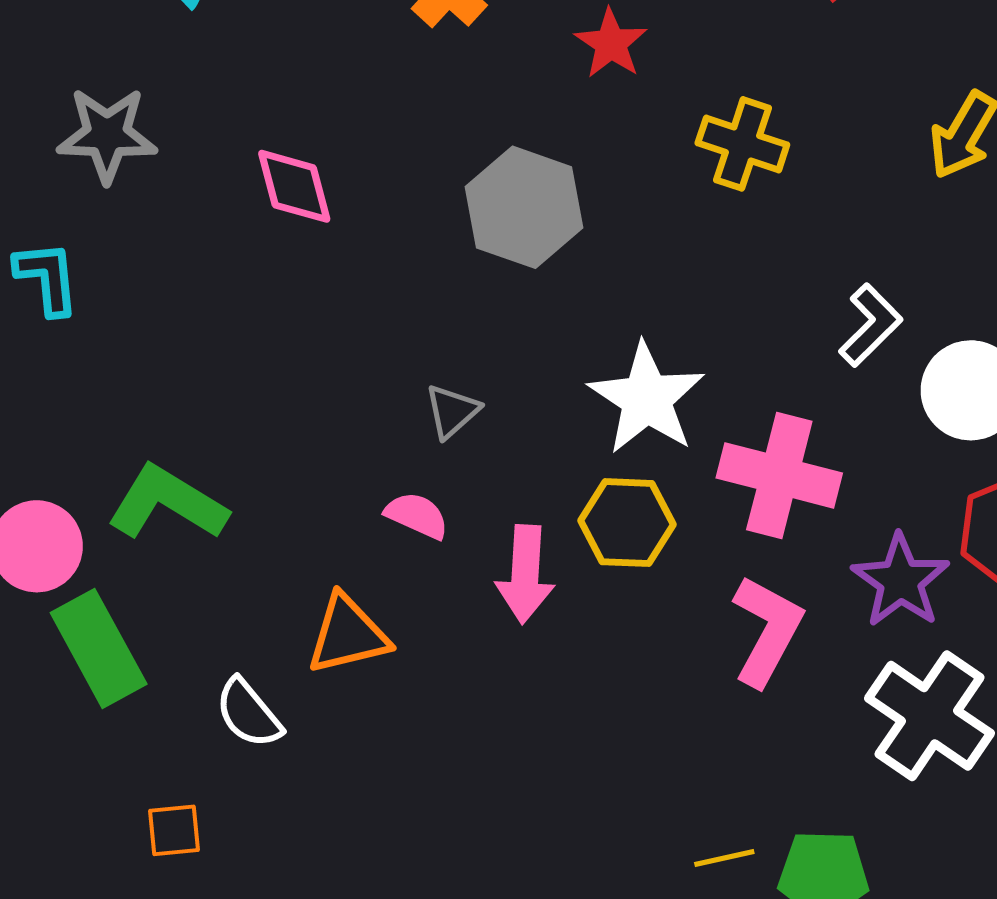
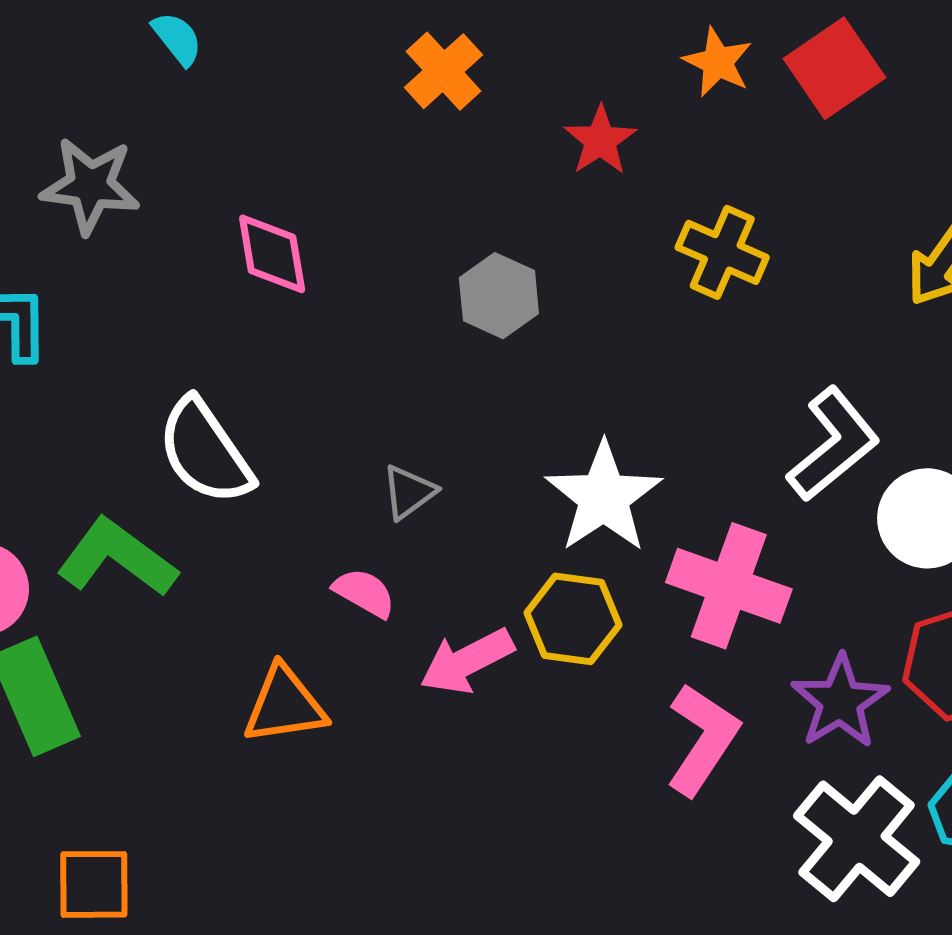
gray hexagon: (524, 207) -> (499, 296), size x0.7
white L-shape: (870, 325) -> (833, 444), size x1.4
pink arrow: (525, 574) -> (467, 661), turned 54
white semicircle: (249, 713) -> (205, 452), moved, size x1.5
orange square: (174, 830) -> (94, 884), size x1.4

